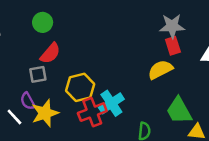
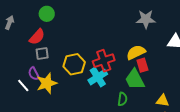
red rectangle: (173, 46) -> (142, 65), moved
red semicircle: (50, 53) -> (37, 37), moved
green trapezoid: (179, 111) -> (135, 79), moved
red cross: (92, 112) -> (104, 61), moved

